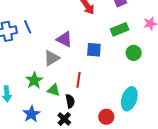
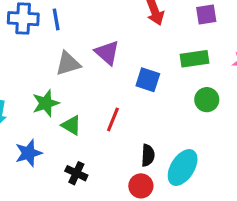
gray triangle: (52, 58) -> (68, 63), moved
black semicircle: (70, 101) -> (148, 155), moved
black cross: (64, 119) -> (76, 173), turned -32

